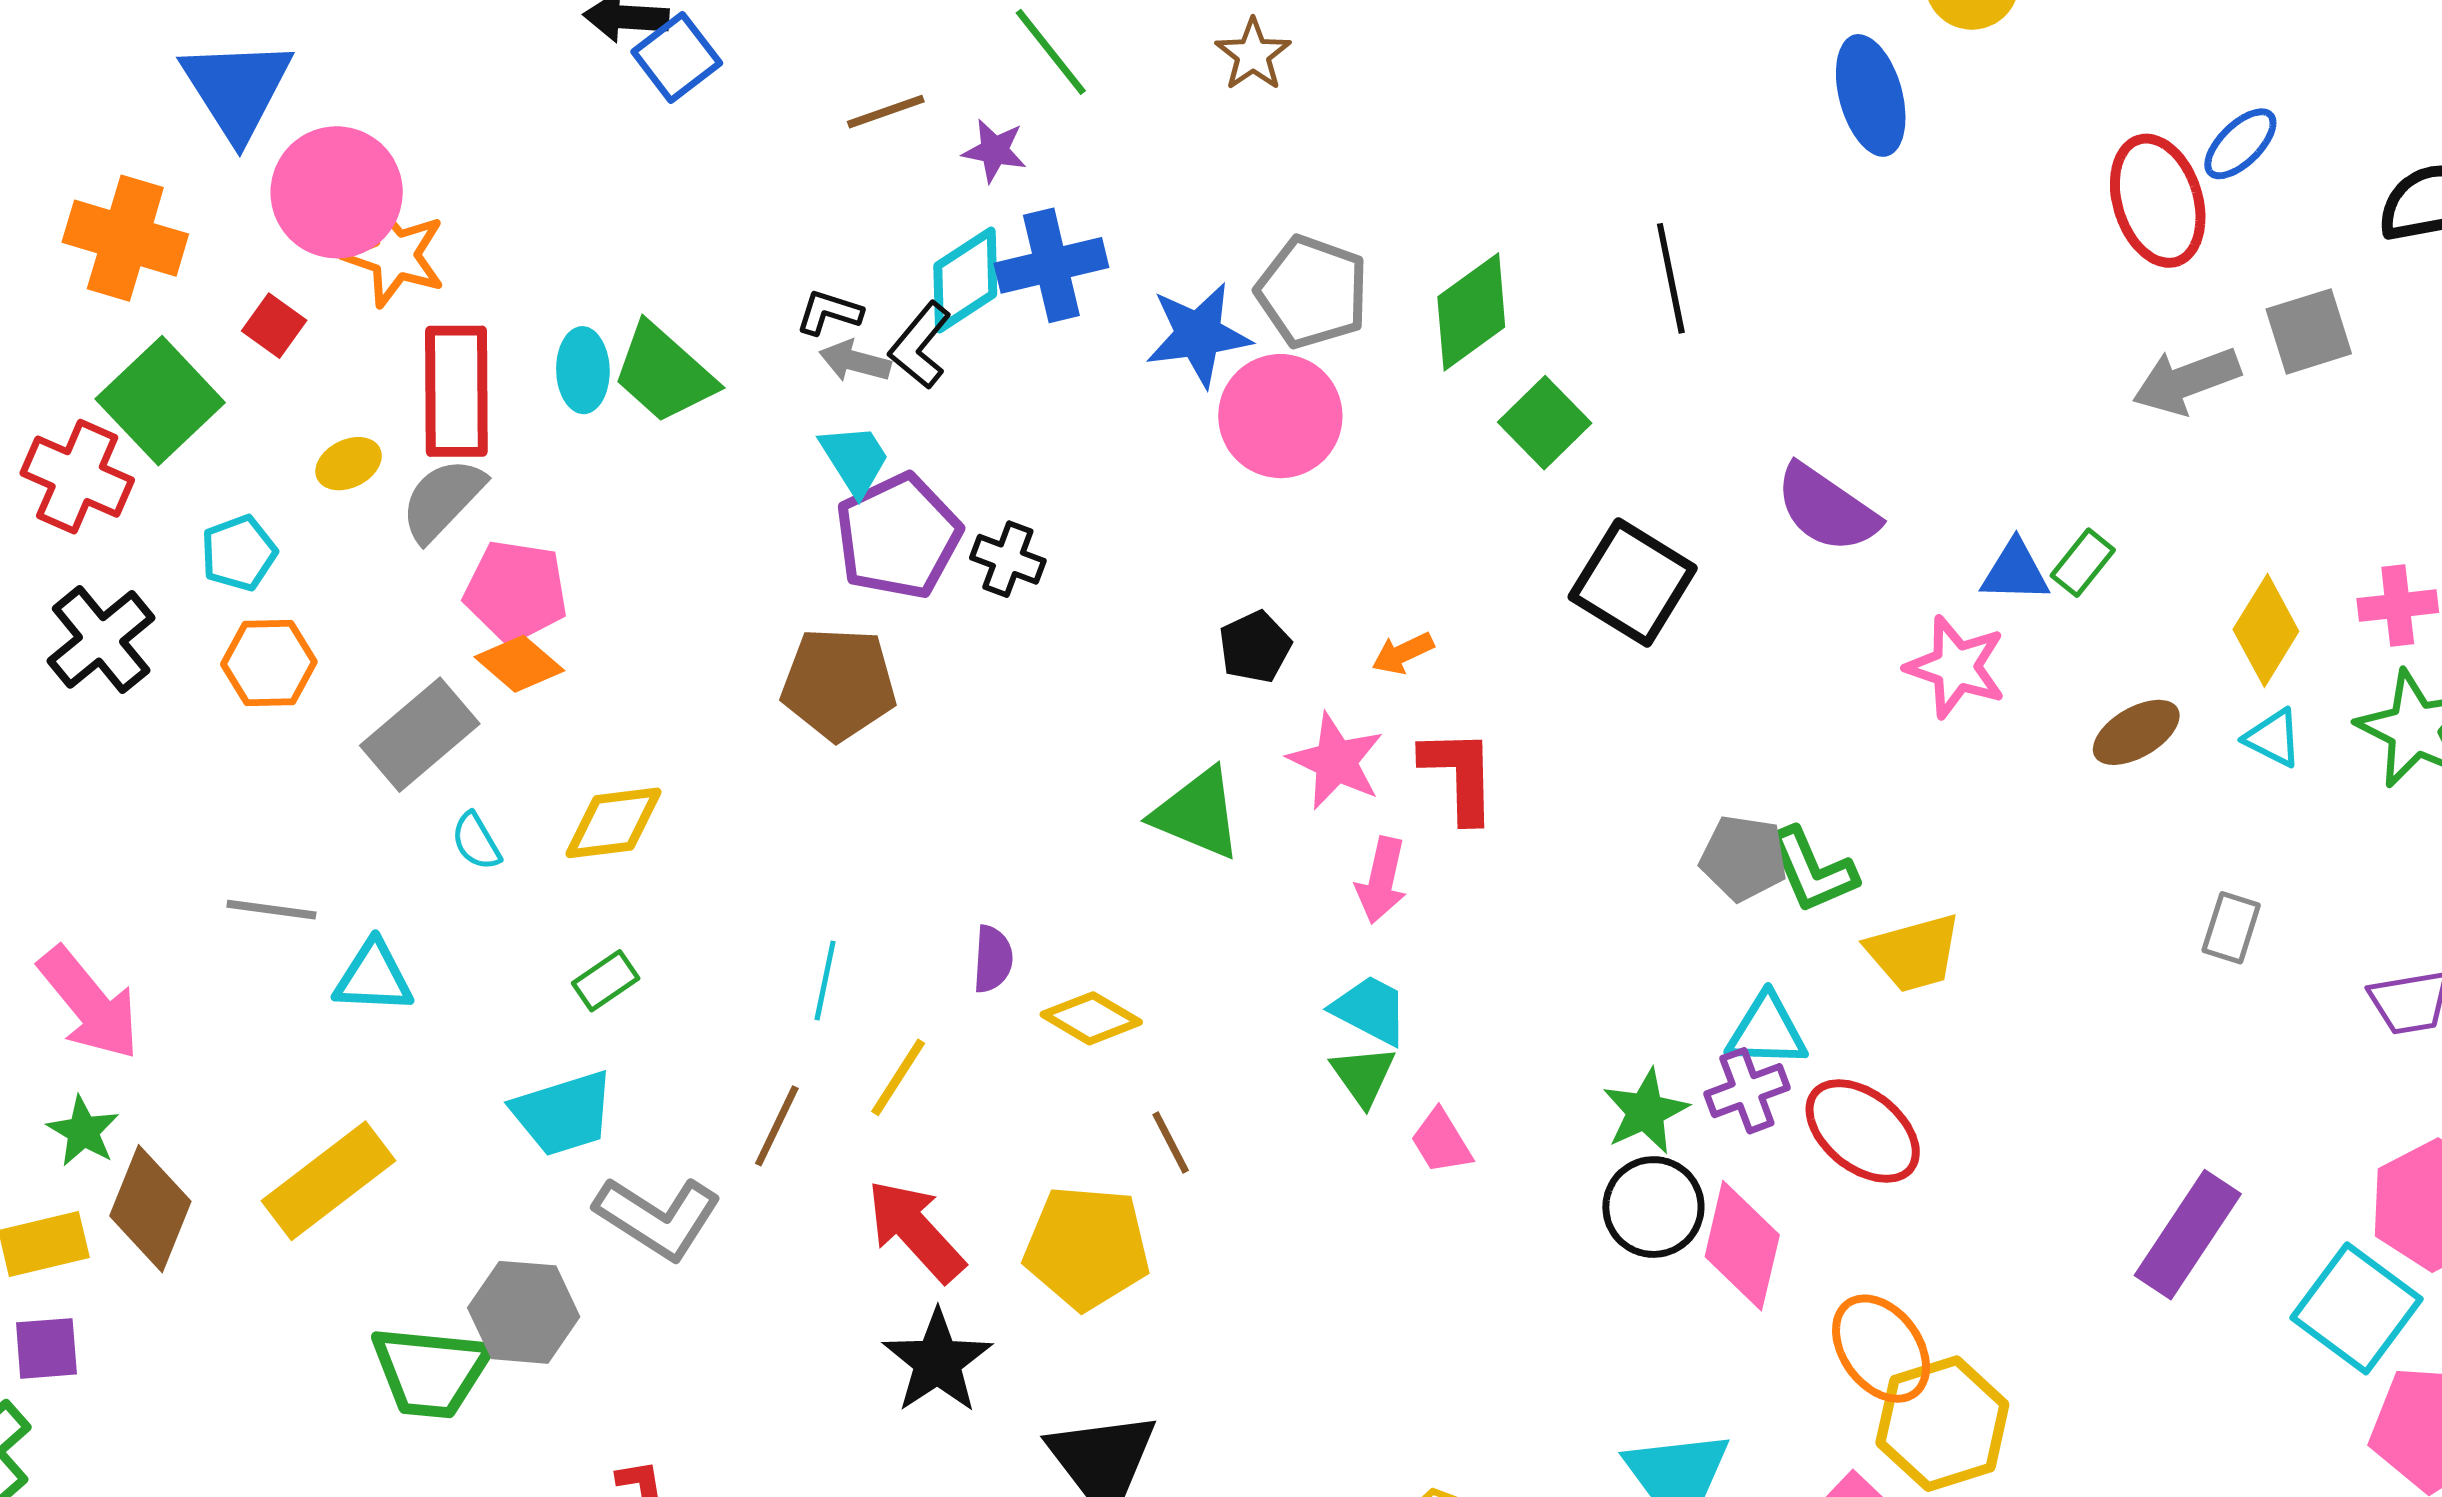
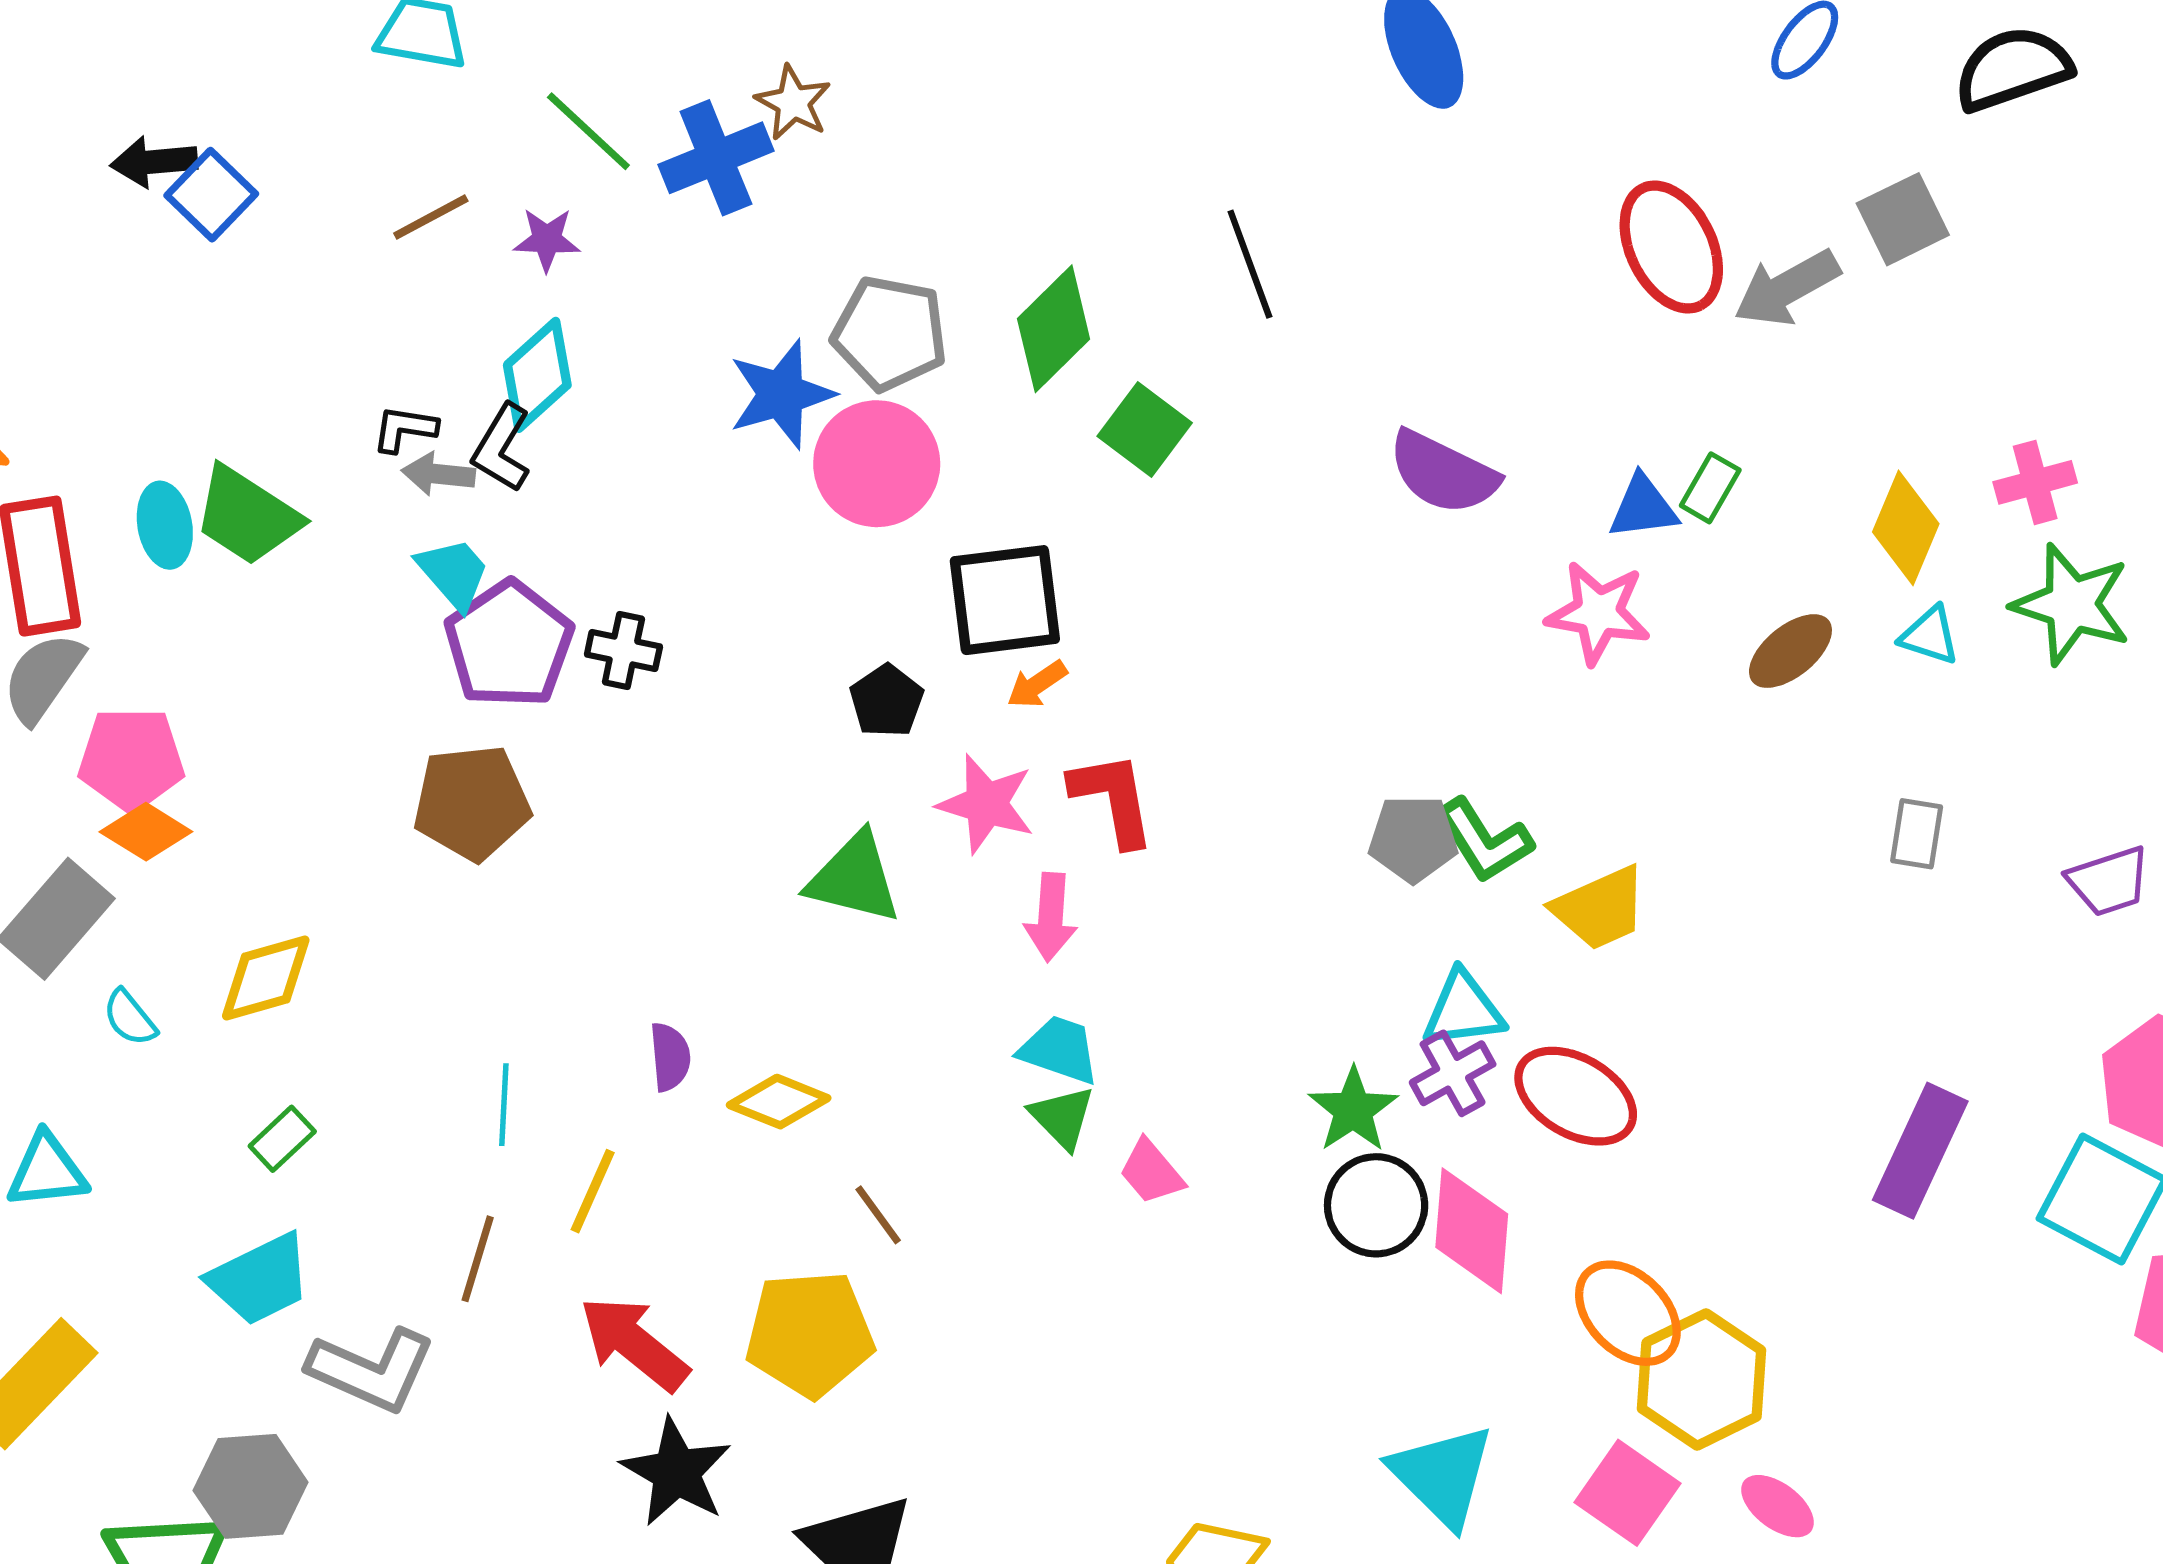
red ellipse: (2158, 201) -> (1671, 247), moved
blue cross: (1051, 265) -> (716, 158), moved
black square: (1633, 582) -> (1005, 600), moved, turned -30

